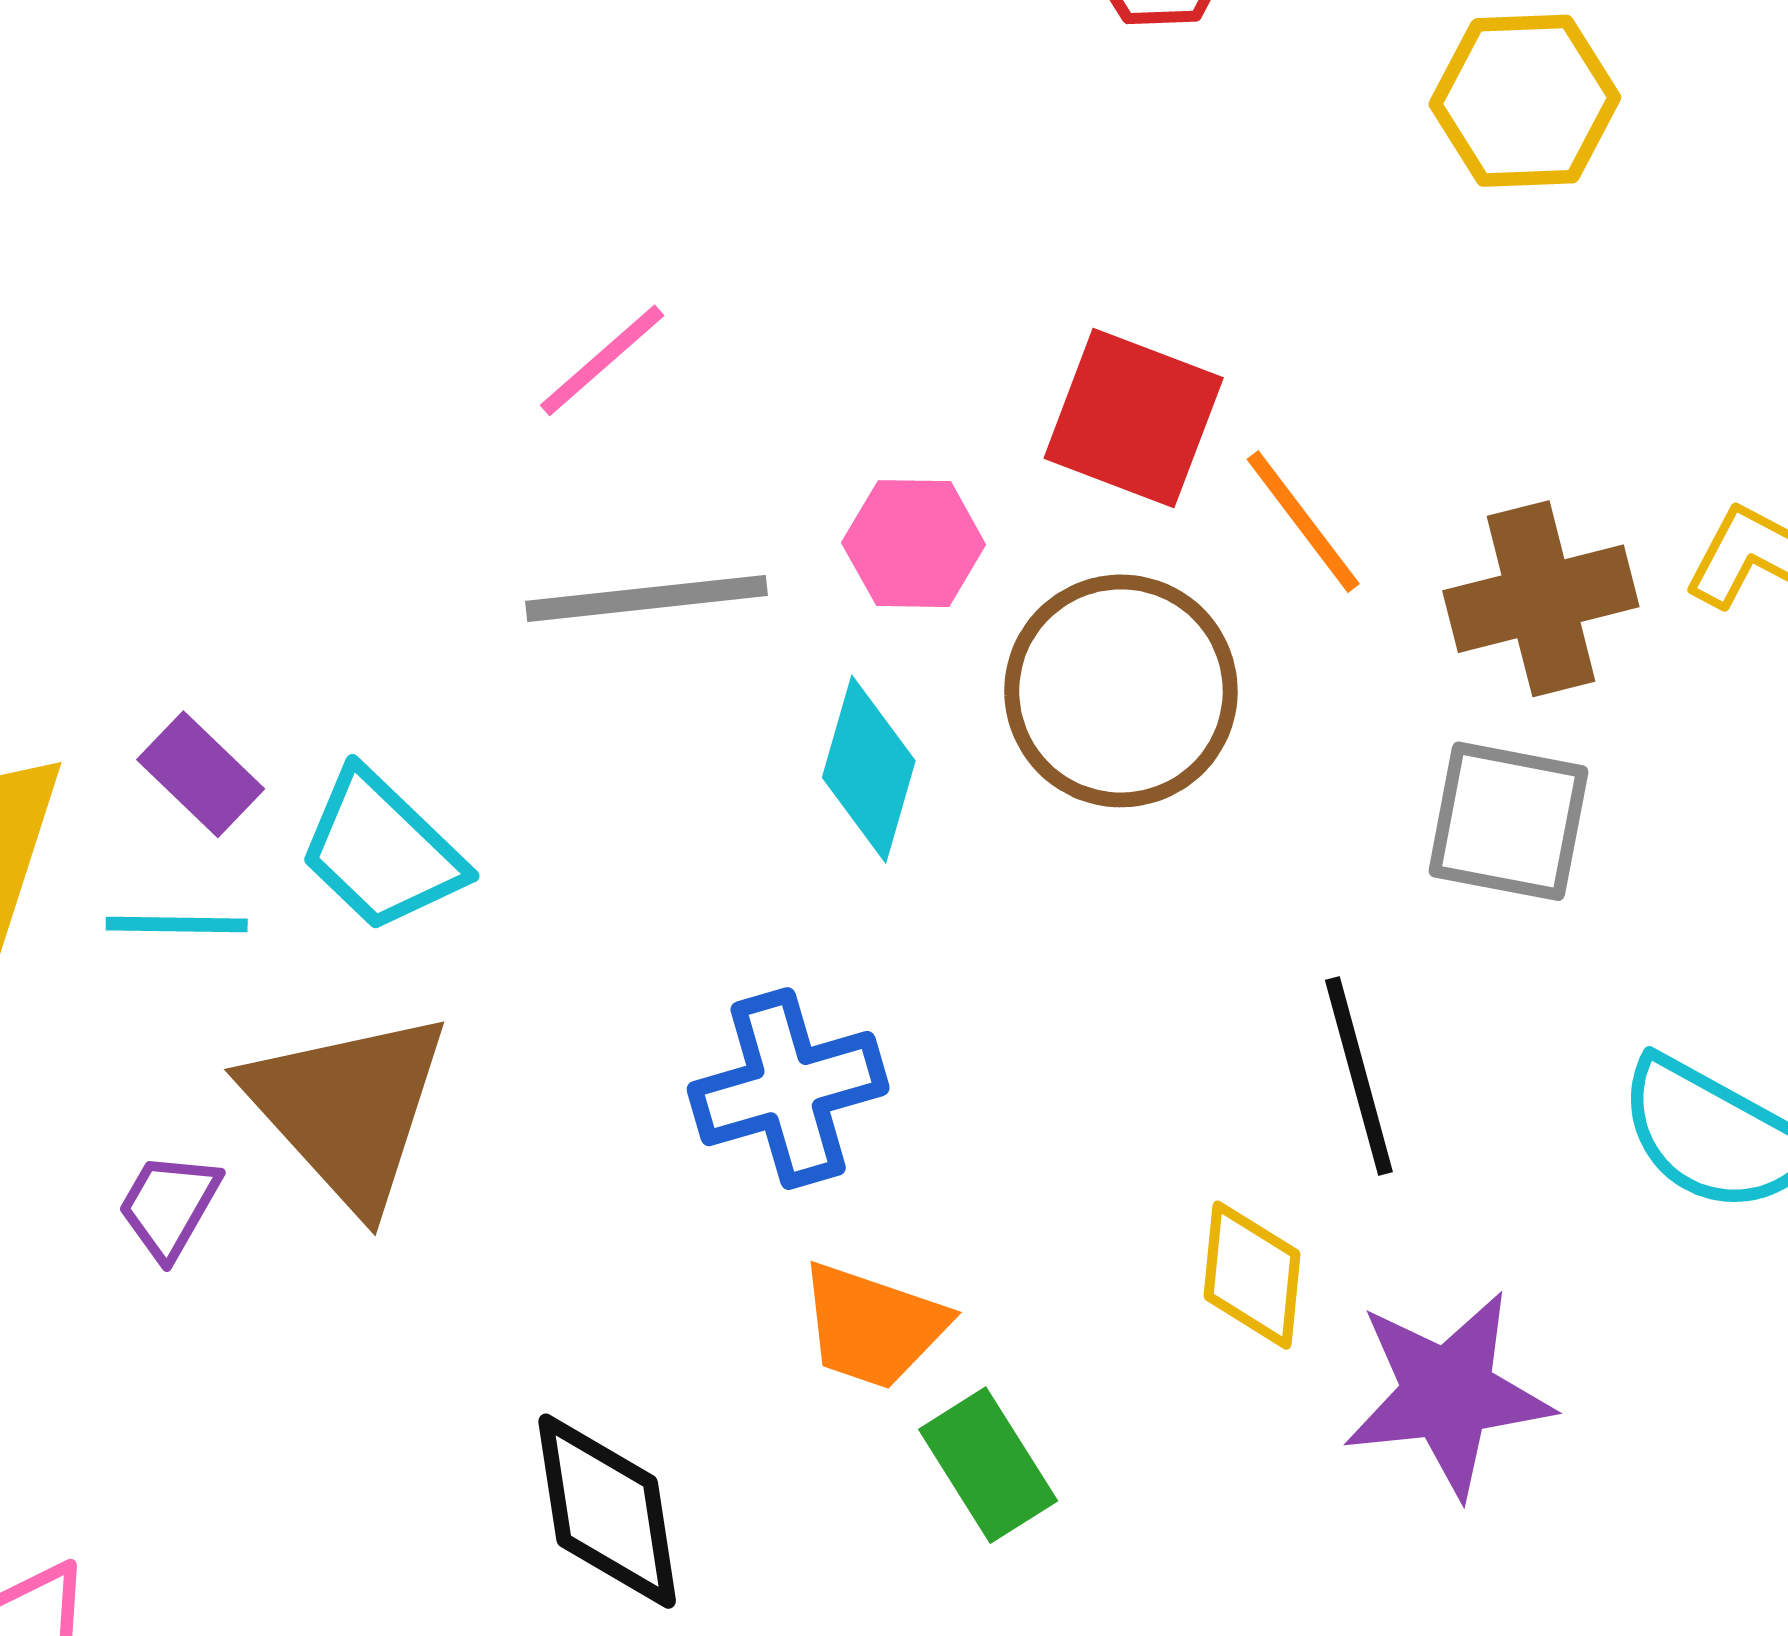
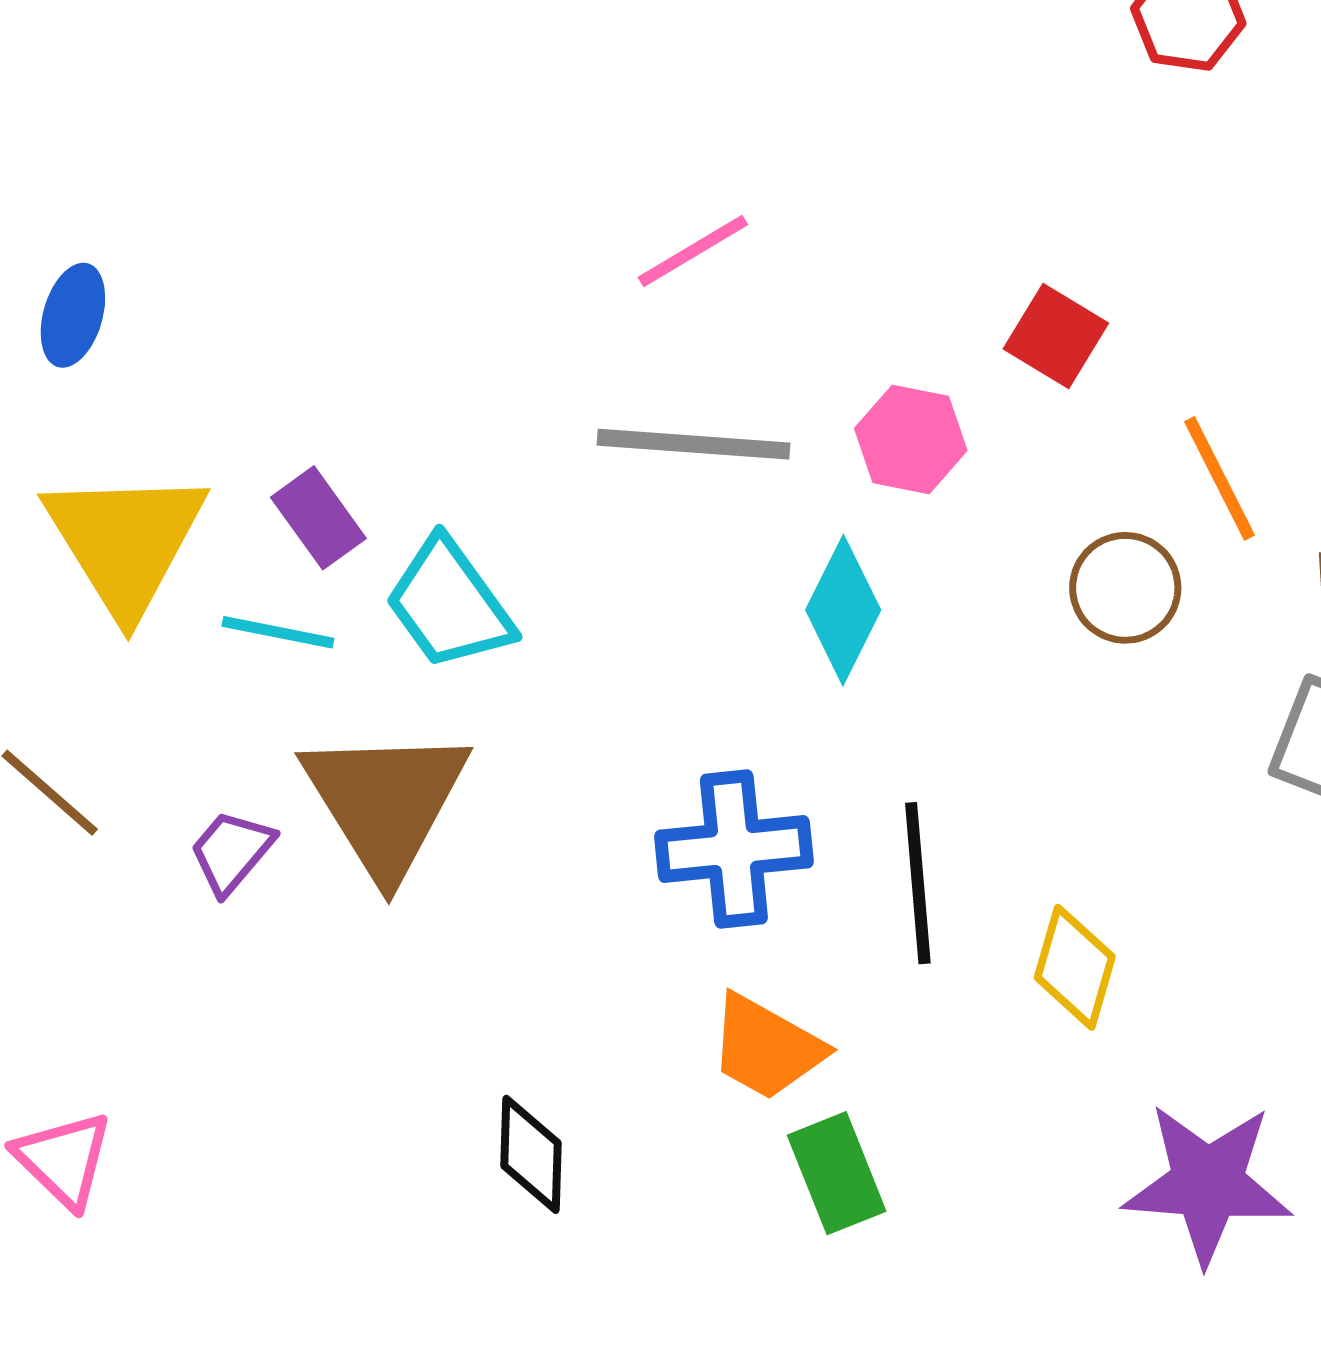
red square: (1134, 418) -> (1056, 336), moved, size x0.7
brown circle: (1121, 691) -> (1125, 588), moved, size x0.6
black line: (1359, 1076) -> (918, 883), moved
yellow diamond: (1252, 1275) -> (1075, 967), moved
black diamond: (607, 1511) -> (531, 1154), size x0.7

